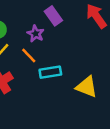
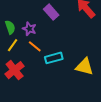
purple star: (36, 34) -> (29, 29), moved

